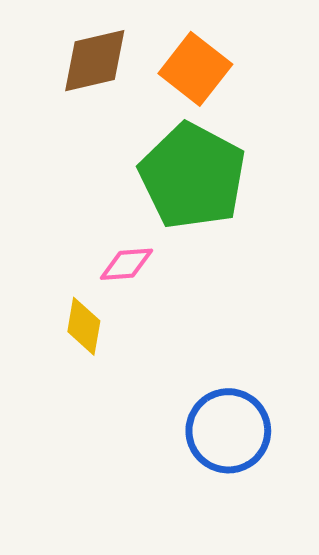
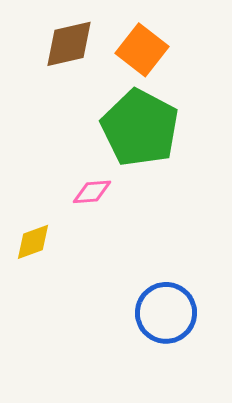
yellow diamond: (84, 326) -> (33, 242), moved, turned 60

